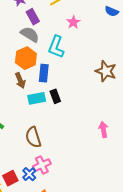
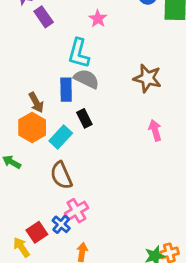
gray semicircle: (30, 34) -> (86, 79), moved
orange hexagon: (26, 58) -> (32, 127), moved
cyan rectangle: (37, 98) -> (61, 137), moved, turned -30
pink arrow: (103, 130) -> (155, 130), moved

